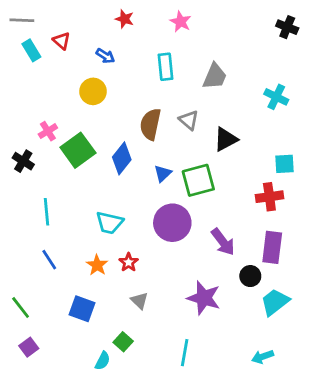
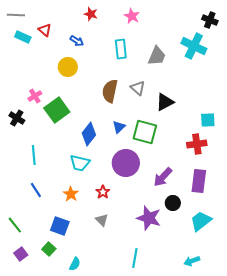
cyan rectangle: (31, 50) -> (23, 37), turned -35
cyan cross: (276, 97) -> (194, 46), moved, size x1.4
blue diamond: (122, 158) -> (89, 134), moved
green square: (198, 180) -> (145, 132), turned 30
purple arrow: (223, 242) -> (163, 177), turned 80
red star: (129, 262) -> (103, 192), moved
black circle: (250, 276) -> (173, 203), moved
green square: (123, 342) -> (49, 249), moved

